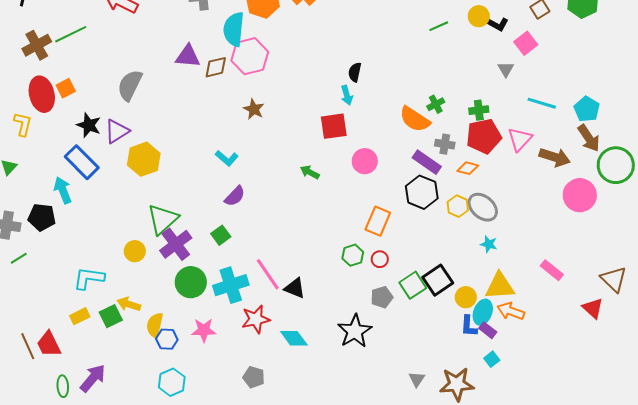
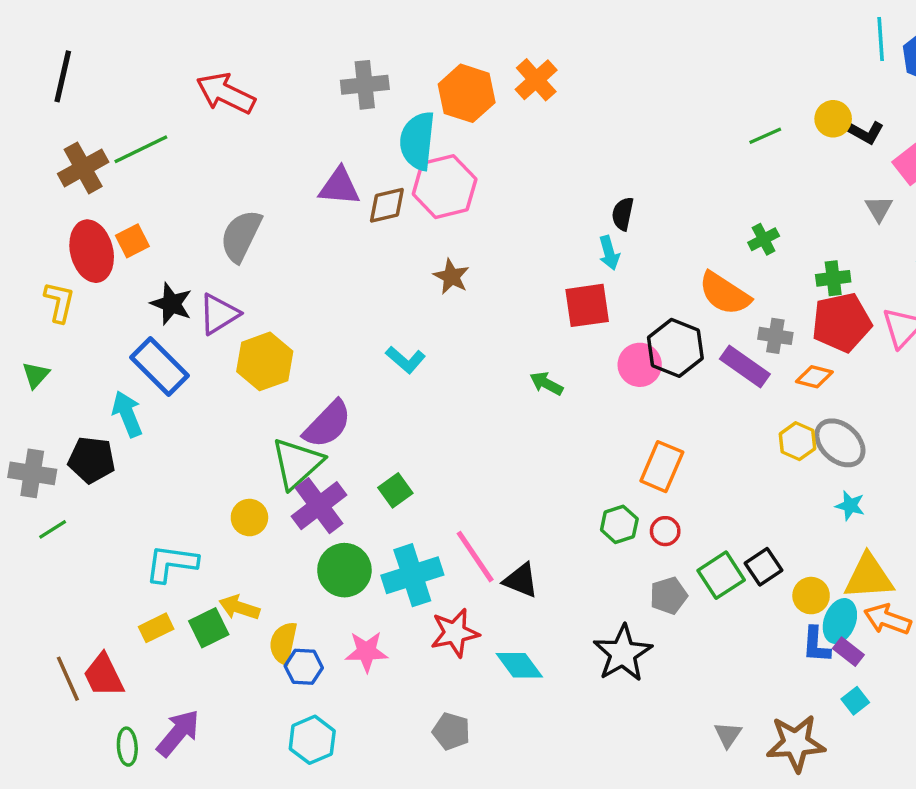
green cross: (436, 104) -> (764, 239), moved
black hexagon: (422, 192) -> (675, 348), moved
purple semicircle: (235, 196) -> (327, 424), moved, size x1.4
black square: (438, 280) -> (764, 567), size x0.7

